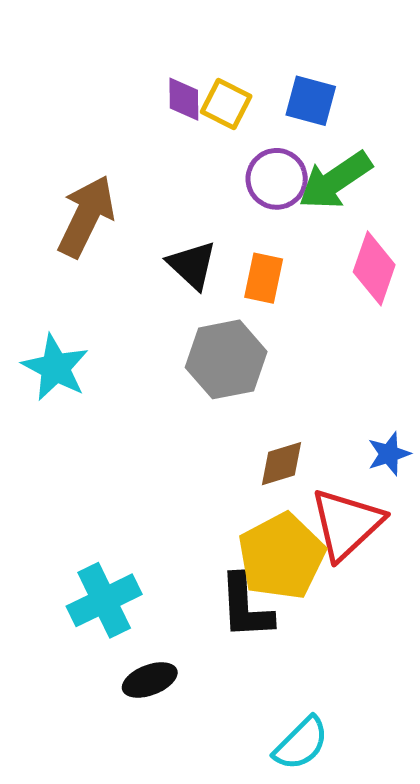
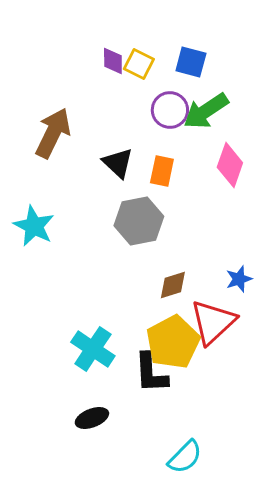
cyan cross: (104, 600) -> (93, 349), moved, turned -30

